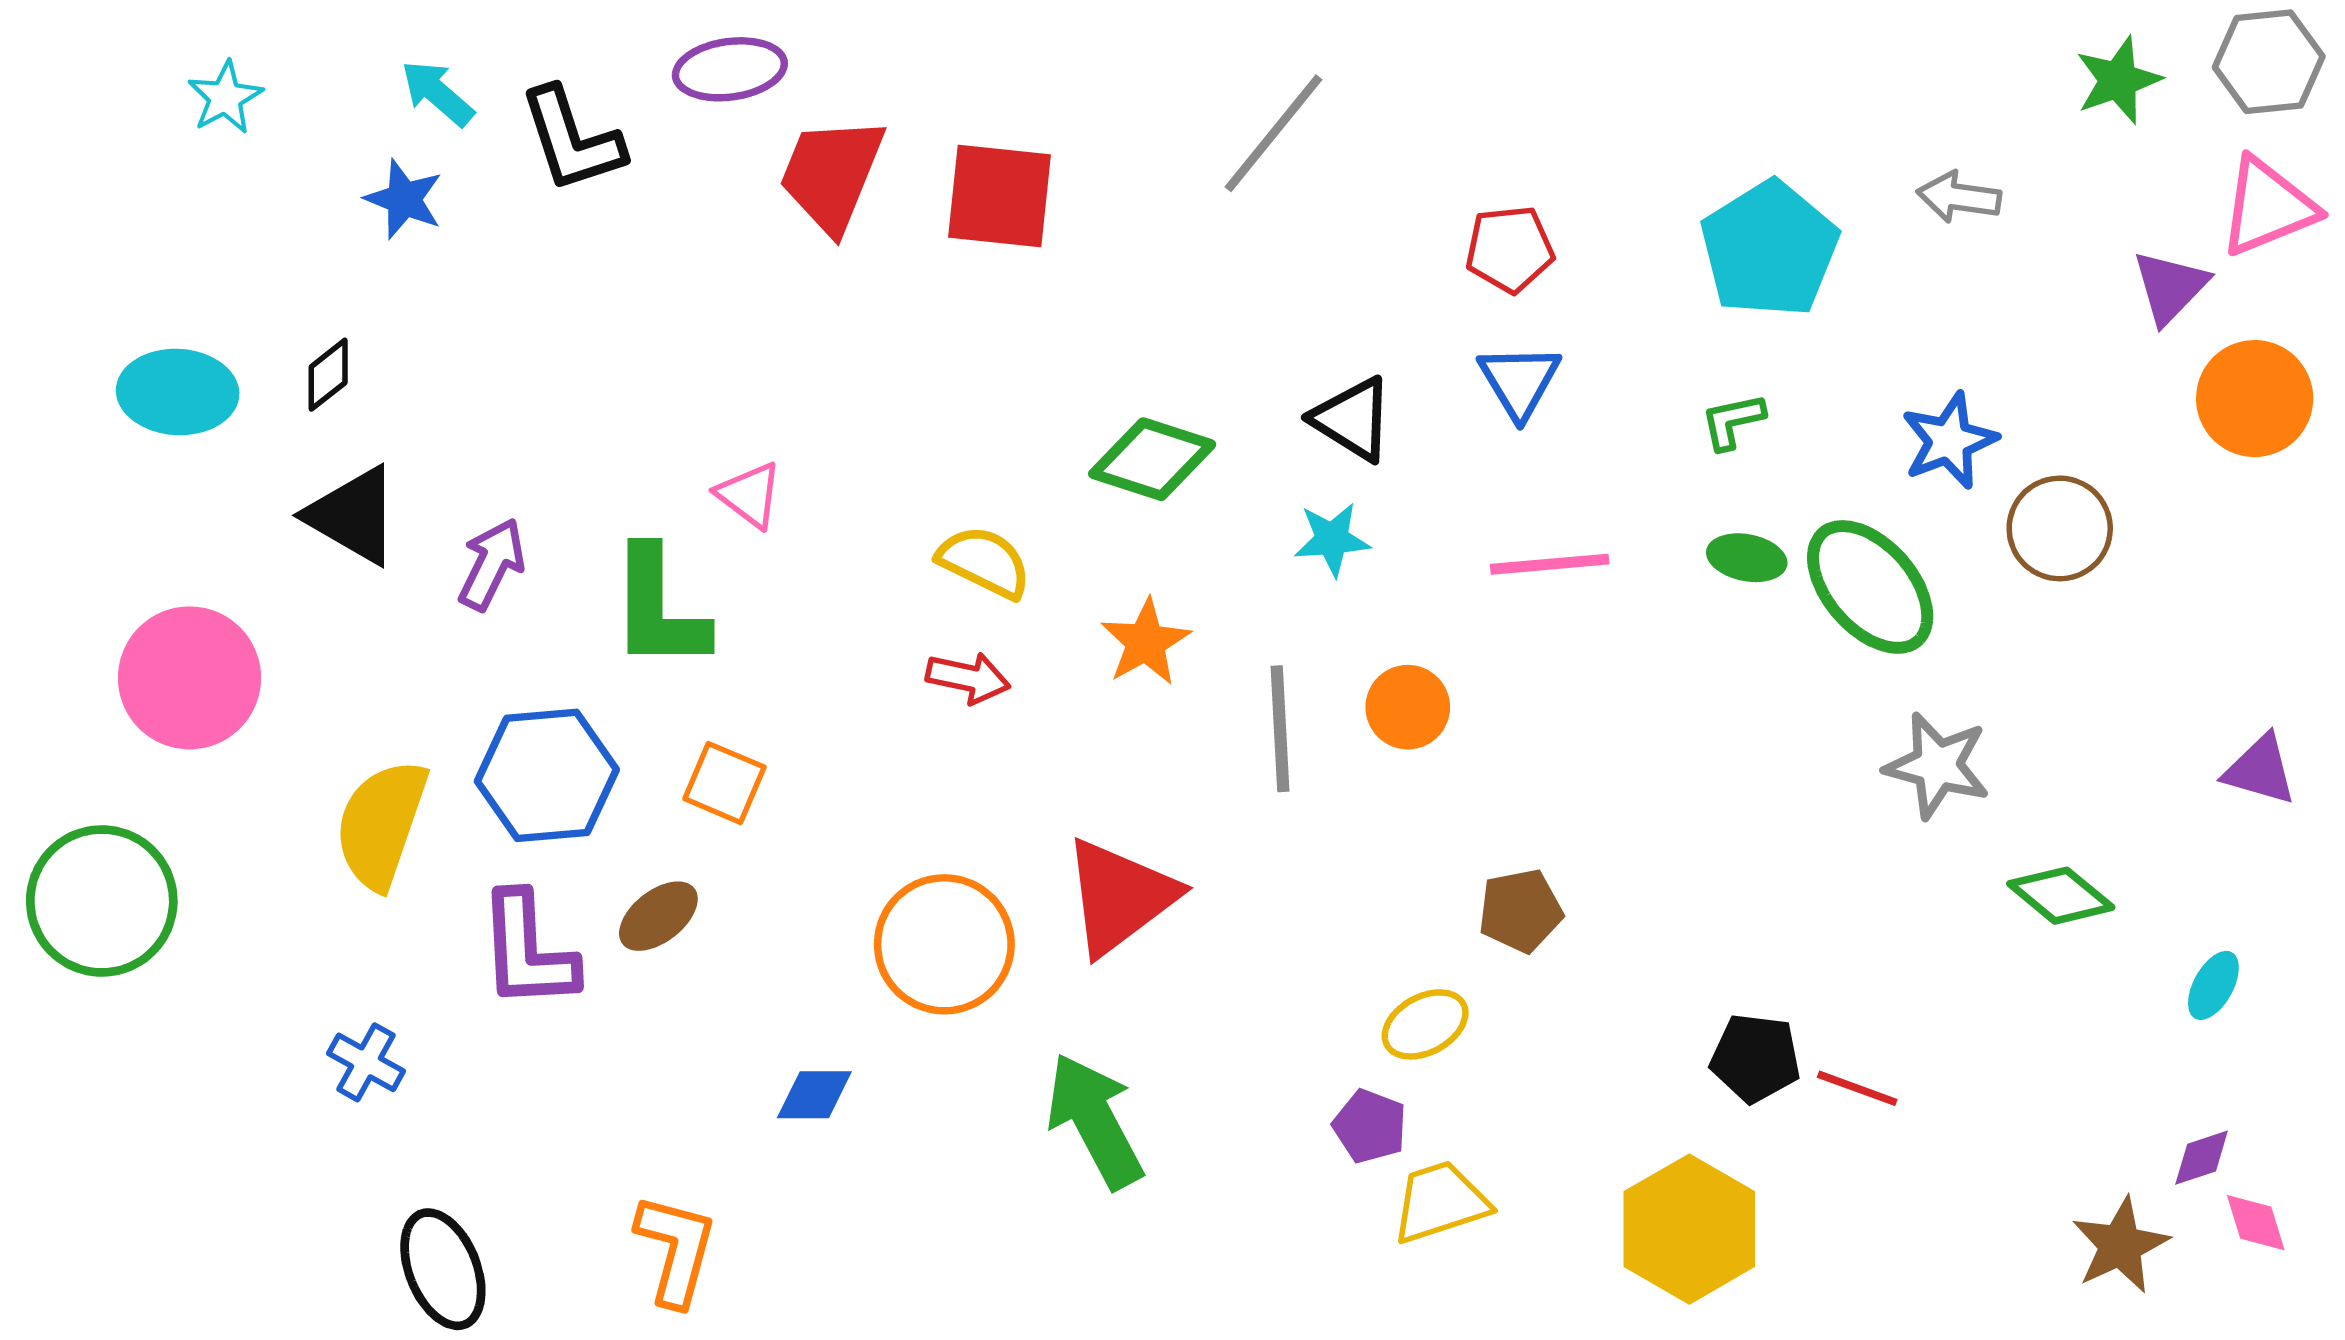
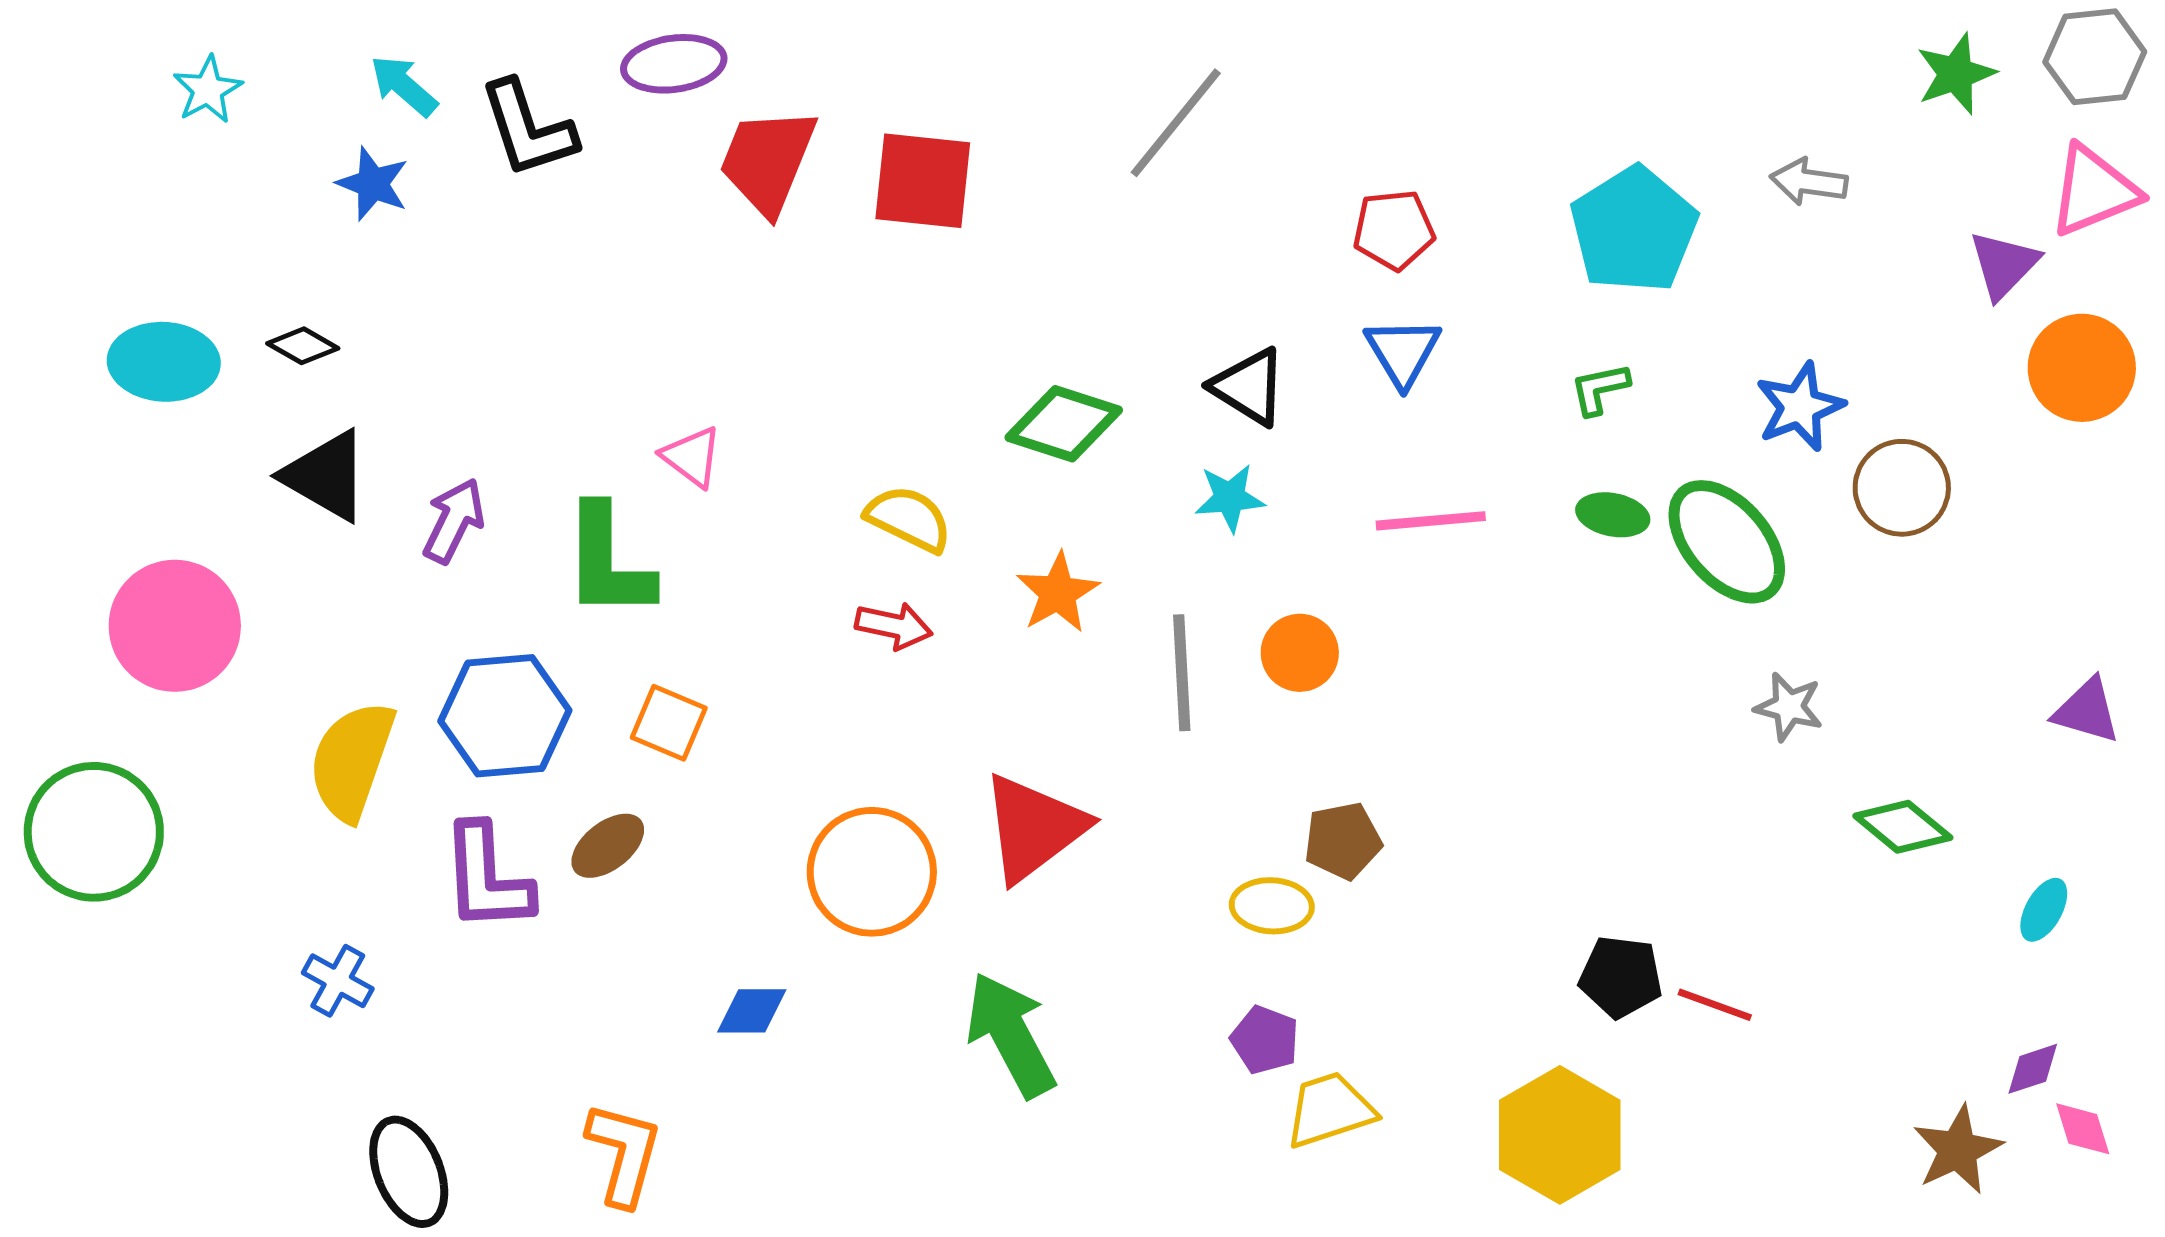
black diamond: (328, 375) -> (303, 346), turned 68
gray star: (1937, 766) -> (1789, 707), size x0.7
brown pentagon: (1520, 911) -> (1343, 841), moved
yellow ellipse: (1425, 1024) -> (1272, 906), moved, turned 32

